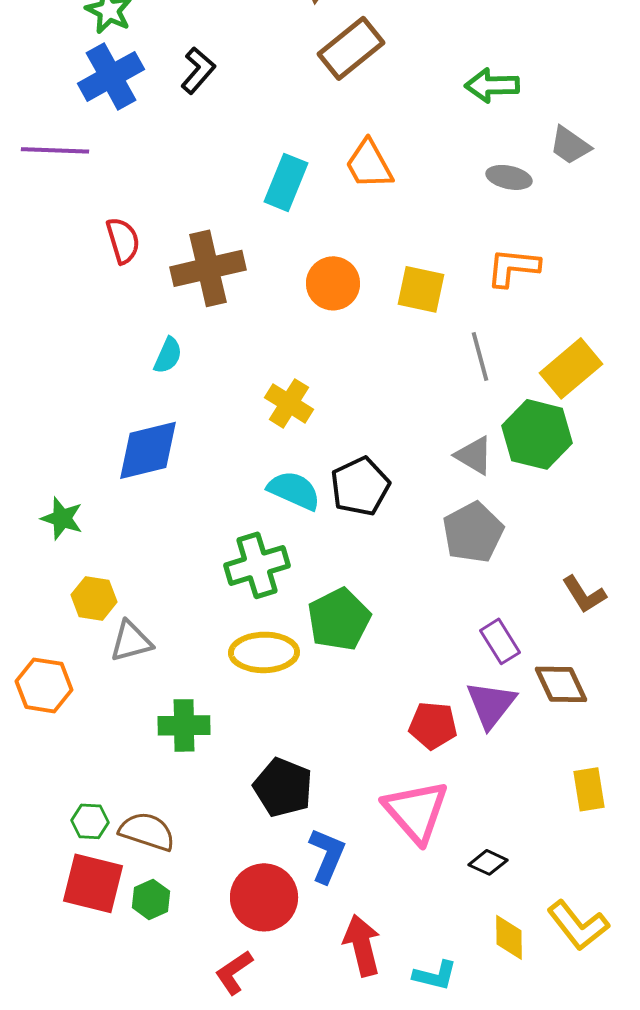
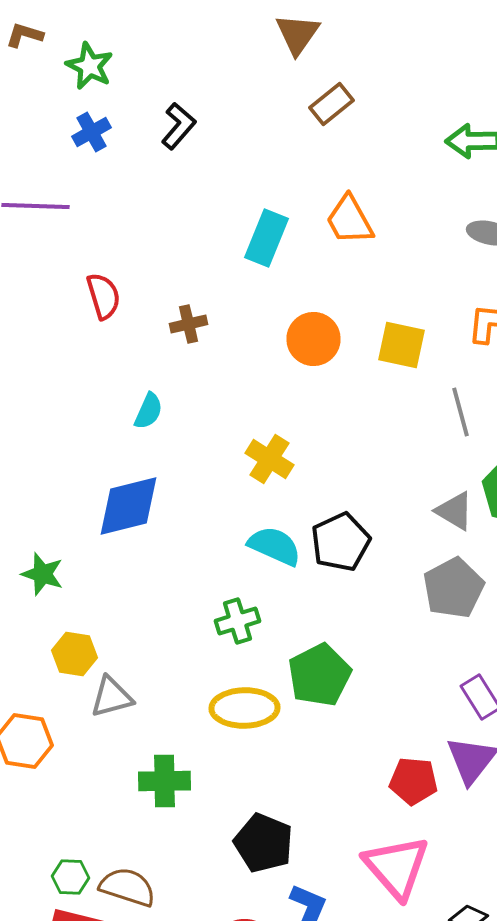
brown rectangle: (351, 48) -> (332, 104), size x0.7
blue cross: (111, 76) -> (92, 132), size x0.6
brown cross: (208, 268) -> (188, 324), size x0.5
green cross: (257, 565) -> (238, 621), size x0.7

